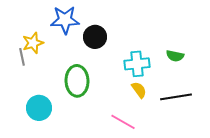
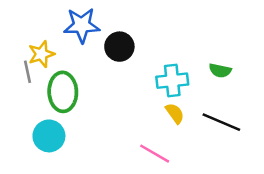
green ellipse: (77, 81) -> (63, 92), moved
black line: (176, 97) -> (221, 122), turned 32

